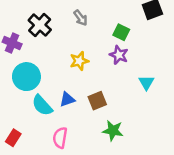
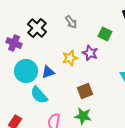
purple star: (119, 55) -> (90, 53), moved
blue triangle: (67, 99) -> (48, 72), moved
green star: (113, 131) -> (83, 116), moved

